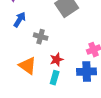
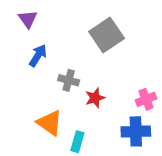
red star: (57, 60) -> (95, 98), moved
cyan rectangle: (55, 78) -> (77, 142), moved

